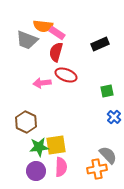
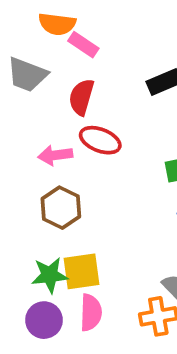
orange semicircle: (43, 26) -> (57, 24), moved
pink rectangle: (57, 33) -> (83, 45), moved
brown hexagon: (26, 122) -> (61, 208), moved

